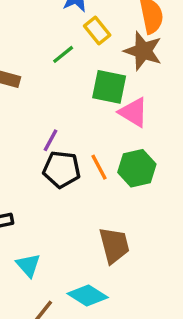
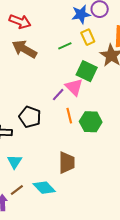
pink triangle: (133, 112) -> (74, 87), moved
purple line: (50, 140) -> (58, 95), moved
black pentagon: (62, 169) -> (30, 117), moved

